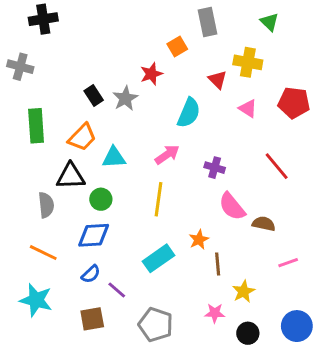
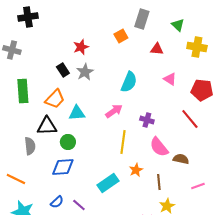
gray rectangle: (207, 22) -> (142, 19), turned 30
green triangle: (269, 22) -> (178, 25), moved
yellow cross: (248, 62) -> (197, 47), moved
red star: (151, 74) -> (81, 47), moved
red triangle: (218, 80) -> (157, 49), moved, turned -40
red pentagon: (294, 103) -> (202, 90), moved
yellow line: (159, 199) -> (123, 142), moved
orange line: (43, 253) -> (16, 179), moved
brown line: (218, 264) -> (159, 182), moved
blue semicircle: (91, 274) -> (57, 202), moved

